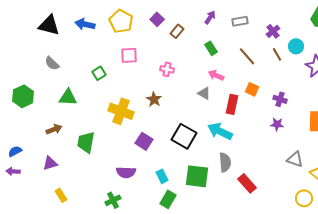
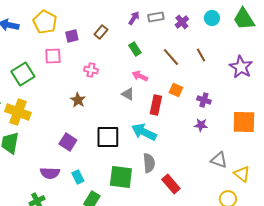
purple square: (157, 19) -> (72, 36), moved, turned 32
gray rectangle: (240, 21) -> (156, 17), moved
purple cross: (273, 31) -> (182, 22), moved
cyan circle: (296, 46) -> (212, 18), moved
green square: (99, 73) -> (23, 74), size x1.6
yellow cross: (121, 111) -> (18, 112), moved
black square: (184, 136) -> (108, 137), turned -30
cyan rectangle: (162, 176) -> (78, 177), moved

